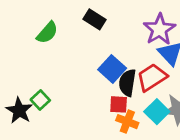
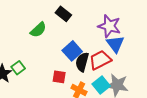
purple star: (159, 29) -> (109, 26), turned -30
green semicircle: (47, 33) -> (38, 30), moved
red square: (119, 104) -> (59, 77), moved

